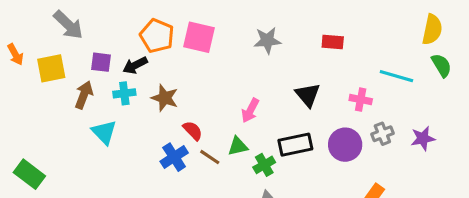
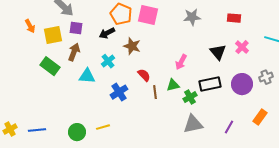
purple square: (101, 62) -> (76, 28), moved
cyan cross: (124, 93) -> (108, 61), moved, turned -32
brown star: (165, 98) -> (132, 46), moved
pink cross: (361, 100) -> (242, 47), moved, turned 32
cyan triangle: (104, 132) -> (87, 76), turned -42
blue cross: (174, 157) -> (119, 92), moved
brown line: (210, 157) -> (155, 92), turned 48
green rectangle: (29, 174) -> (50, 66), moved

